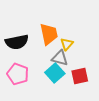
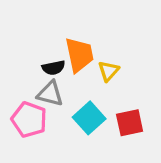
black semicircle: (17, 42) -> (53, 68), moved, size x0.6
gray triangle: (60, 58) -> (50, 94), moved

